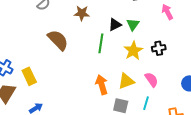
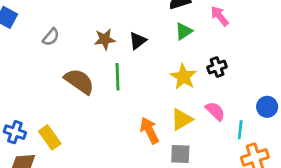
green triangle: (133, 24) -> (184, 31), moved, turned 32
black triangle: (115, 25) -> (138, 41), moved
green line: (101, 43) -> (117, 77), moved
cyan line: (146, 103) -> (240, 130), moved

